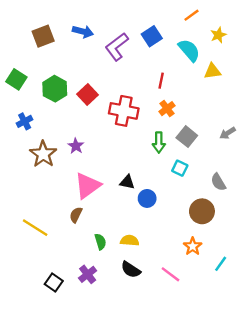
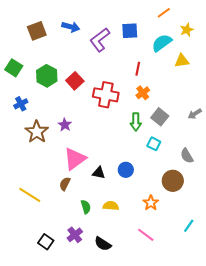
blue square: (152, 36) -> (130, 31), turned 30
cyan semicircle: (189, 50) -> (162, 43), turned -85
black triangle: (127, 182) -> (99, 173), moved
orange star: (193, 246) -> (151, 203), moved
black semicircle: (131, 270) -> (103, 244), moved

